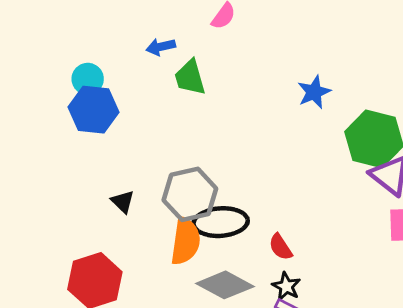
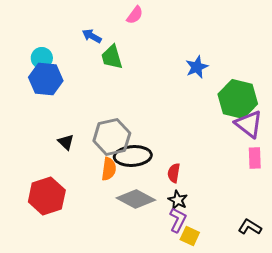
blue arrow: (161, 47) -> (92, 36), turned 42
orange semicircle: (186, 241) -> (109, 169), size x0.7
red semicircle: (280, 247) -> (174, 173), turned 42

